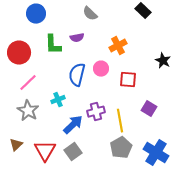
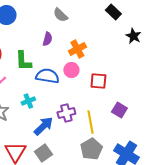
purple semicircle: (77, 38) -> (47, 39), turned -64
green L-shape: (53, 45) -> (23, 61), moved
orange cross: (118, 46) -> (77, 49), moved
black star: (163, 61) -> (133, 36), moved
blue semicircle: (77, 75) -> (47, 76), turned 85

